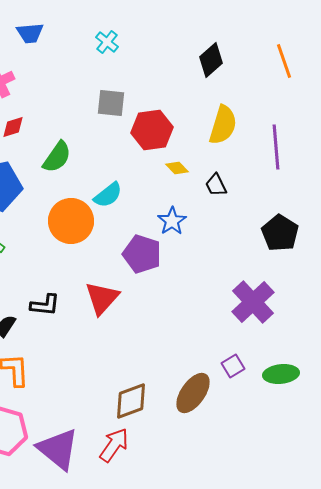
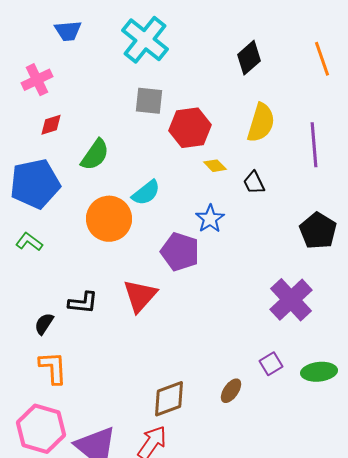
cyan cross: (107, 42) -> (145, 40), size x2.0
brown ellipse: (193, 393) -> (231, 391), size x0.6

